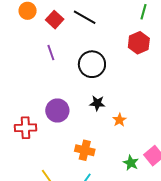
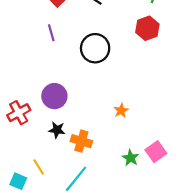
black star: (97, 103) -> (57, 130), moved
red cross: (26, 128) -> (19, 113), turned -30

